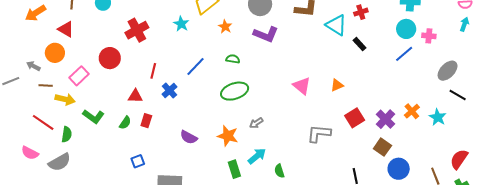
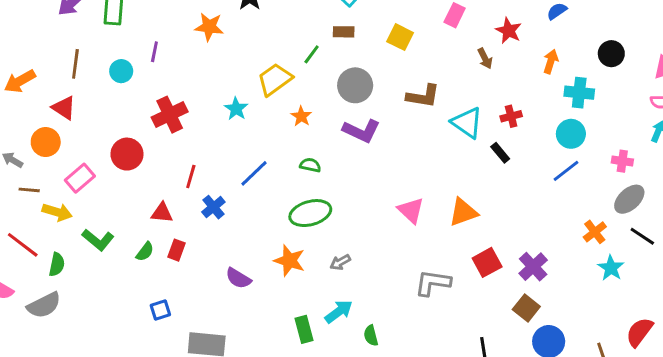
red cross: (361, 12) -> (511, 116), moved
pink cross: (429, 36) -> (622, 161), moved
orange triangle: (337, 85) -> (463, 212), size x1.5
orange cross: (412, 111) -> (595, 232), moved
orange star: (228, 136) -> (289, 261), moved

